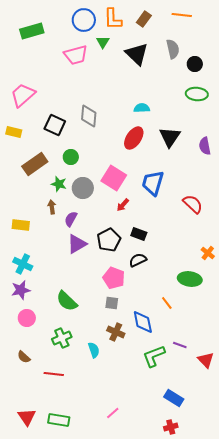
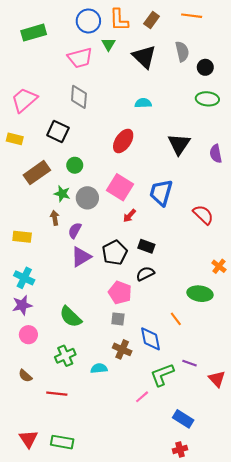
cyan semicircle: (142, 108) -> (143, 103), moved
gray diamond: (89, 116) -> (79, 97), moved
red ellipse: (134, 138) -> (123, 141), moved
cyan semicircle: (94, 350) -> (99, 368), turned -77
pink line: (113, 413) -> (142, 397), moved

